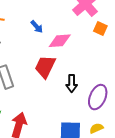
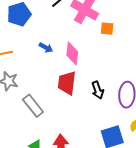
pink diamond: (60, 41) -> (72, 54), turned -60

